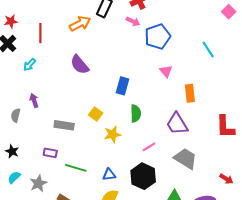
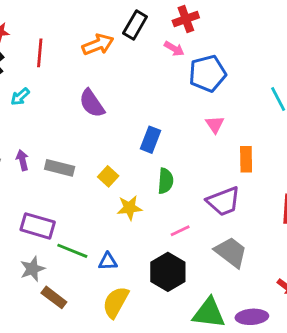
purple arrow: (34, 101) -> (22, 160), moved
purple trapezoid: (177, 124) -> (224, 201), turned -85
gray rectangle: (64, 125) -> (60, 168), moved
purple rectangle: (50, 153) -> (38, 226), size x1.6
blue triangle: (109, 175) -> (108, 261), moved
gray star: (38, 183) -> (32, 269), moved

